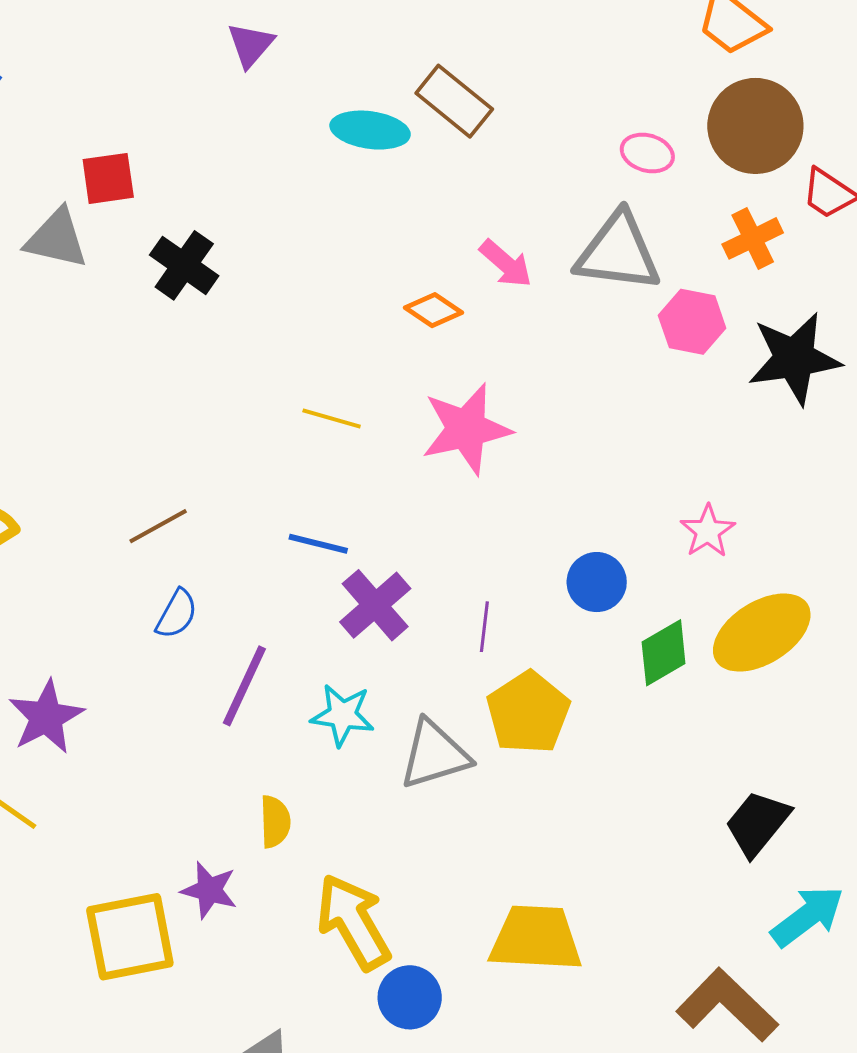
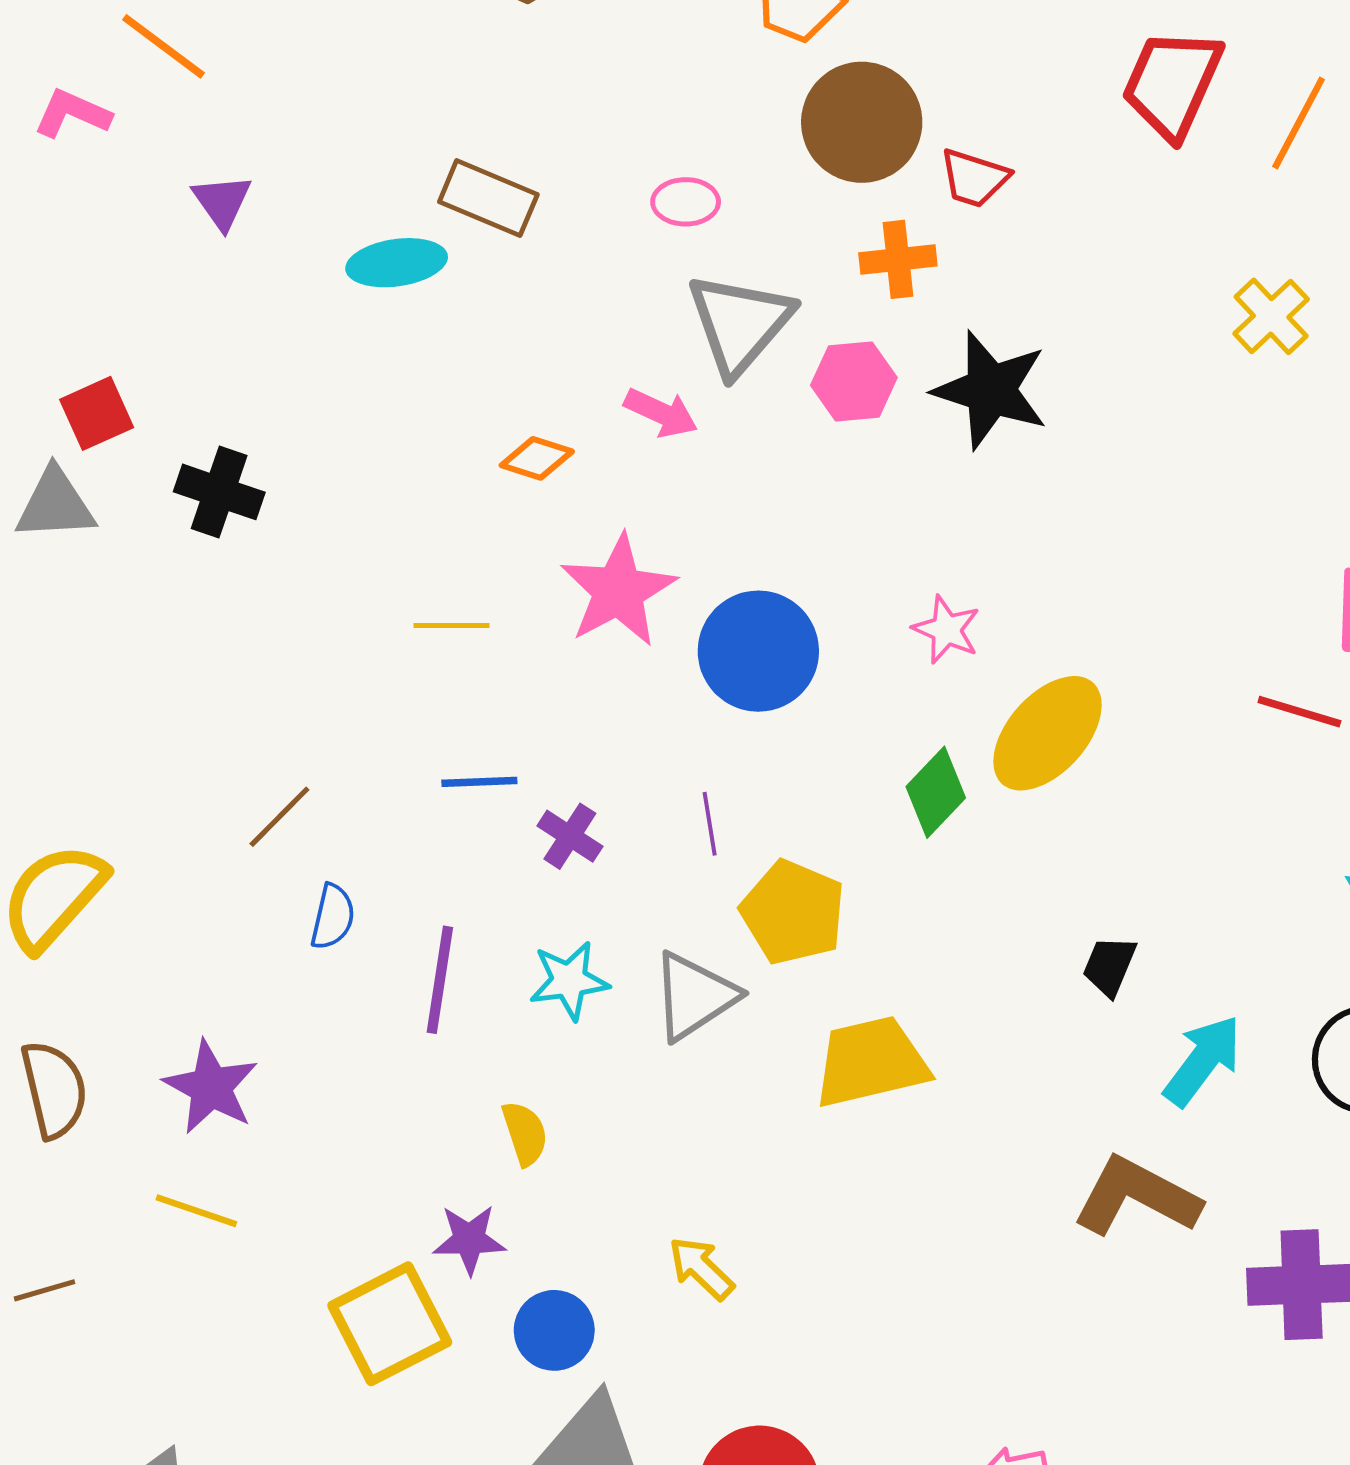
pink ellipse: (647, 153) -> (686, 202), moved
orange cross: (753, 238) -> (898, 259), turned 36
gray triangle: (618, 252) -> (740, 323), turned -40
pink arrow: (506, 264) -> (661, 413), moved
black star: (794, 358) -> (991, 390), turned -30
blue circle: (597, 582) -> (758, 651), moved, size x1.6
purple cross: (375, 605) -> (570, 836), size x0.7
black trapezoid: (757, 823) -> (1109, 966), size x0.7
yellow arrow: (353, 922) -> (701, 1268), moved, size x0.6
yellow trapezoid: (536, 938) -> (871, 1062), moved
blue circle: (410, 997) -> (554, 1330), moved

